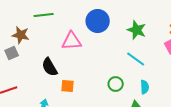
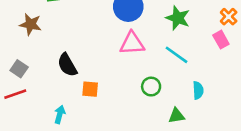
pink triangle: (72, 41) -> (132, 43), moved
gray square: (12, 53) -> (19, 69), moved, turned -32
cyan semicircle: (145, 87) -> (198, 90), moved

